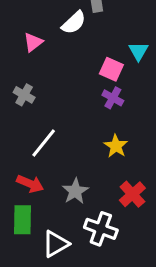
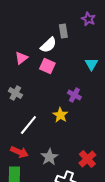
pink square: (111, 69) -> (47, 66), moved
yellow star: (116, 146) -> (60, 115), moved

